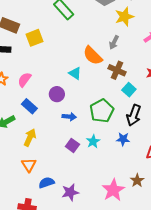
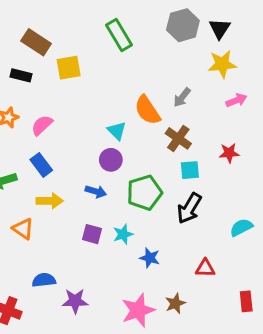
yellow star: (124, 17) -> (222, 64), moved
cyan square: (129, 90) -> (190, 170), turned 32
purple circle: (57, 94) -> (111, 160), moved
yellow arrow: (30, 138) -> (50, 201), moved, turned 54
blue star: (123, 139) -> (150, 258), moved
purple square: (72, 145) -> (92, 234), turned -32
orange triangle: (29, 165) -> (23, 229), moved, turned -35

